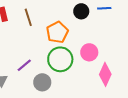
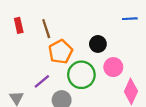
black circle: (81, 11) -> (98, 44), moved
orange pentagon: (57, 32) -> (61, 52), moved

